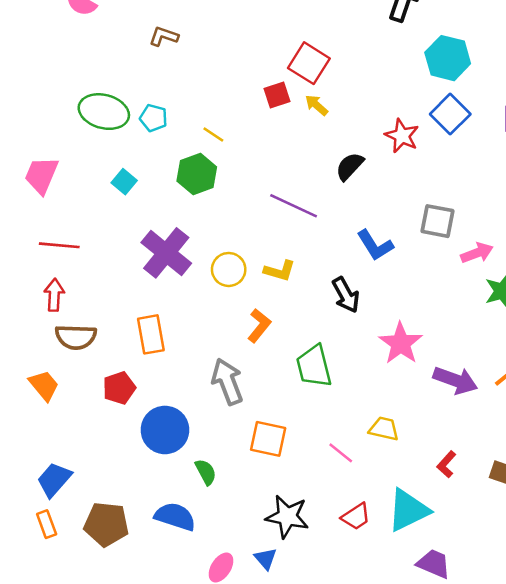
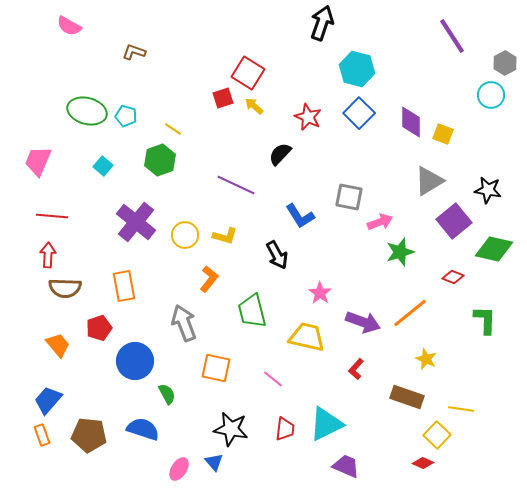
red star: (402, 136) -> (308, 117), moved
pink star: (401, 343) -> (320, 293), size x0.7
orange trapezoid: (44, 385) -> (58, 345), moved
yellow trapezoid: (384, 429) -> (307, 337), moved, size x1.5
red L-shape: (446, 464) -> (356, 369), moved
red trapezoid: (356, 517) -> (285, 429), turned -50

